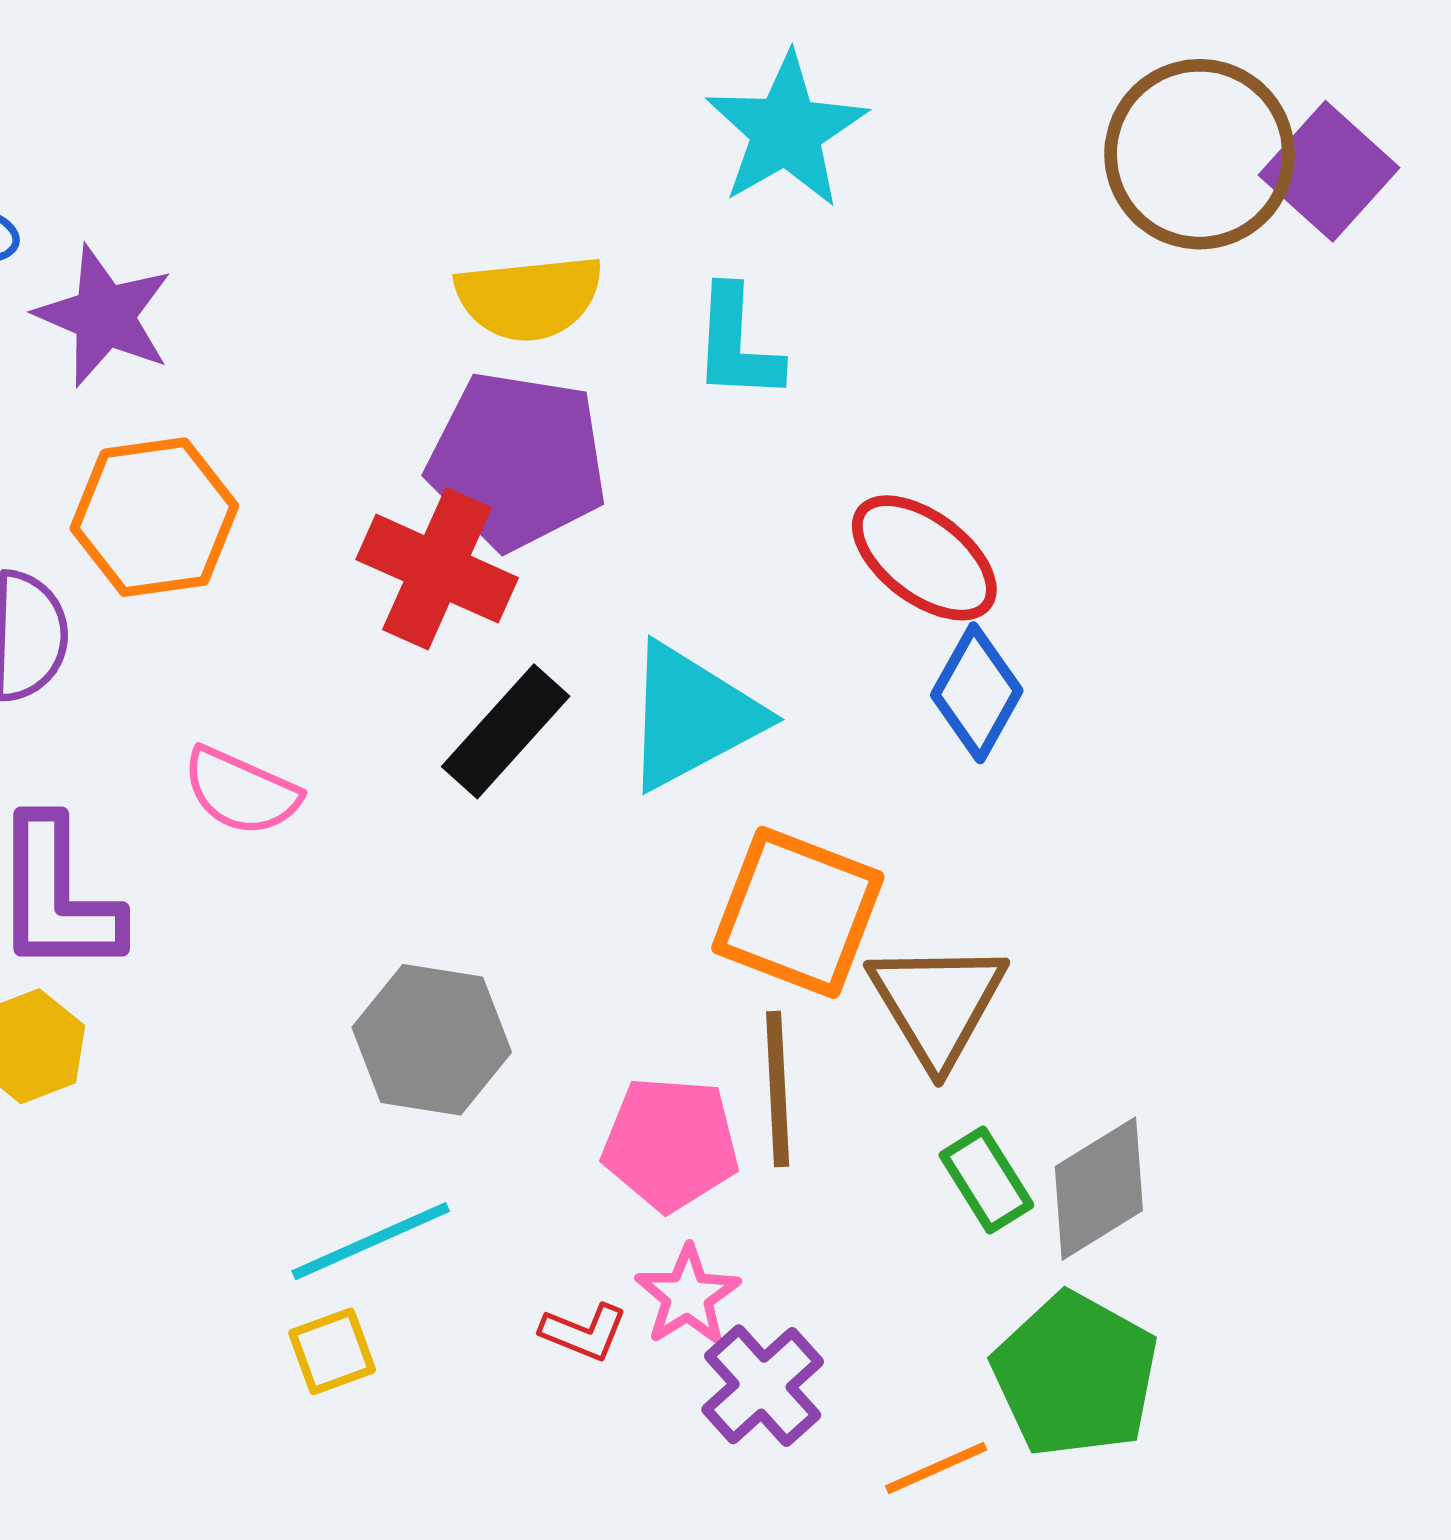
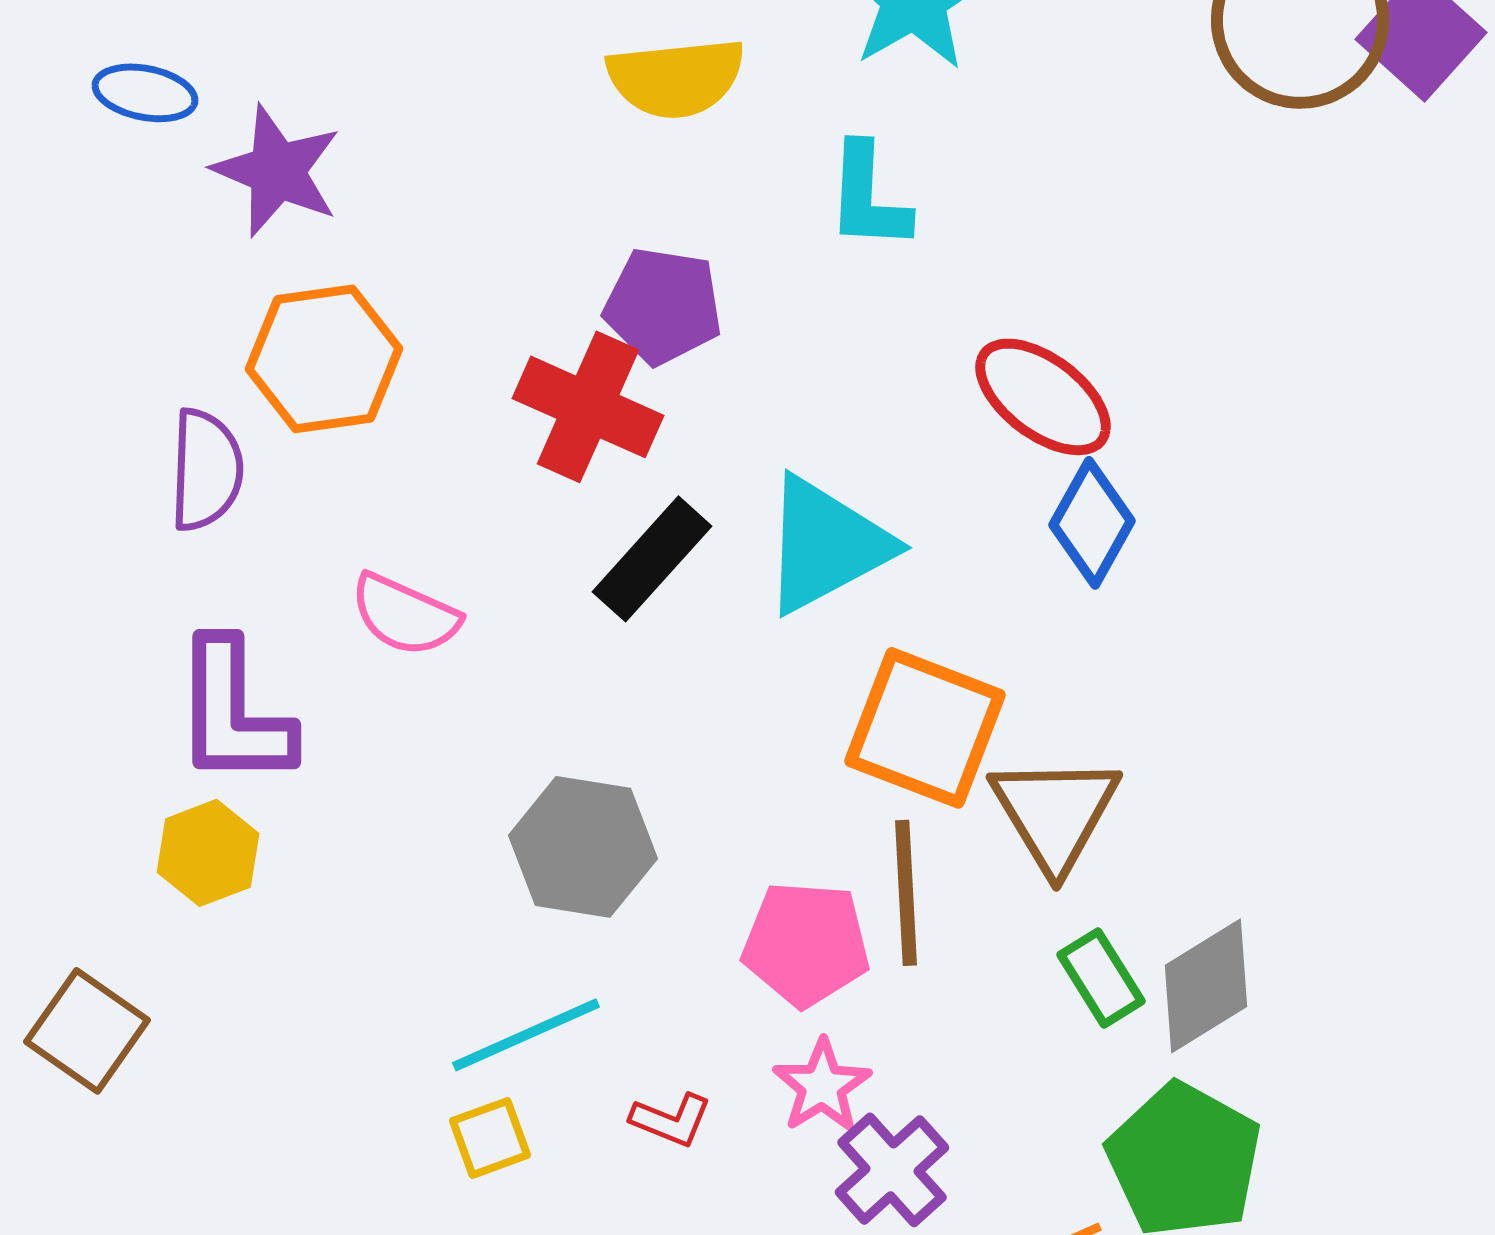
yellow semicircle: (529, 298) -> (676, 78), moved
purple pentagon: (517, 460) -> (663, 306), size x0.7
red L-shape: (584, 1332) -> (671, 1120), moved

